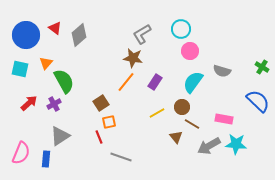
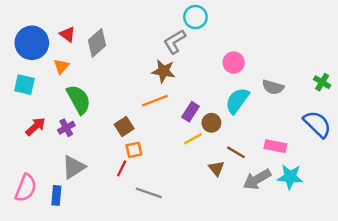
cyan circle: (181, 29) -> (195, 17), moved
orange triangle: (46, 63) -> (61, 66), moved
orange line: (126, 82) -> (155, 101), turned 30
purple rectangle: (155, 82) -> (191, 112), moved
brown circle: (182, 107) -> (211, 123), moved
red line: (99, 137) -> (122, 168), turned 48

